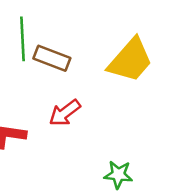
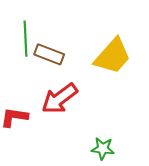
red arrow: (65, 113) -> (60, 99), size x1.4

